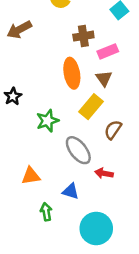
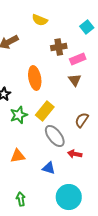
orange ellipse: (72, 73) -> (35, 78), moved
yellow rectangle: (91, 107) -> (45, 111), moved
green star: (47, 121) -> (19, 115), moved
green arrow: (46, 212) -> (21, 199), moved

